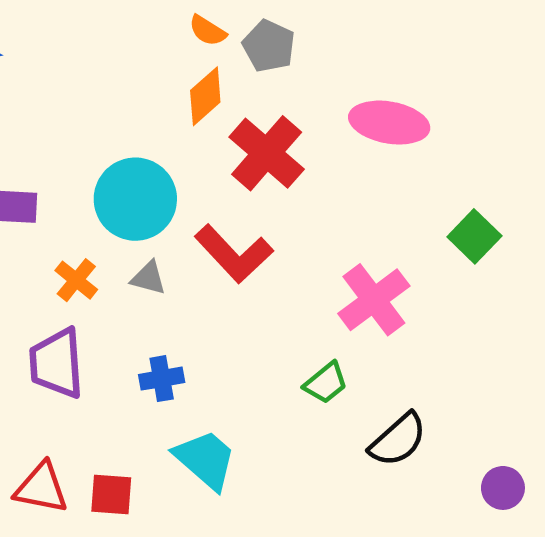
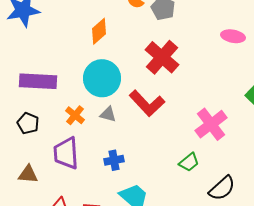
orange diamond: (205, 96) -> (99, 31), moved
pink ellipse: (389, 123) -> (233, 36), moved, size x0.7

